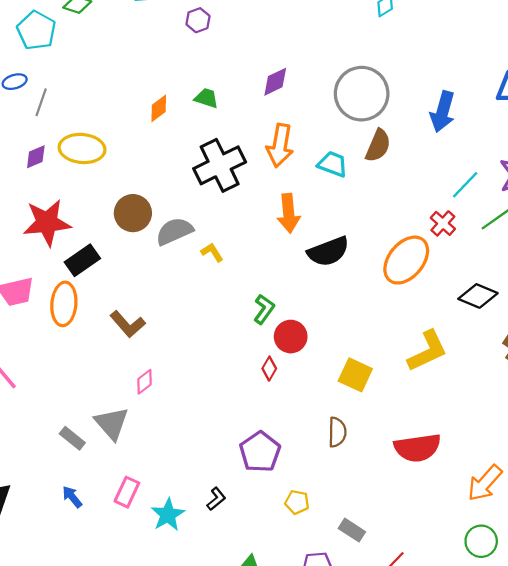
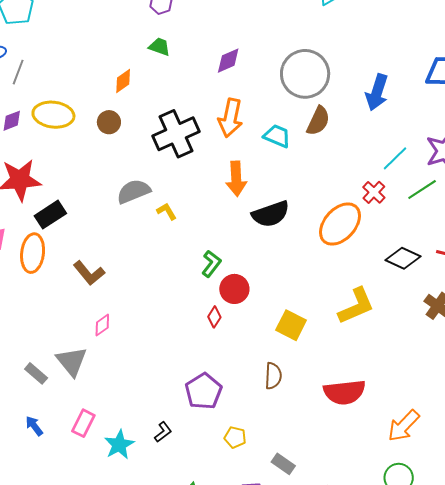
green trapezoid: (206, 98) -> (160, 47), moved
brown circle: (133, 213) -> (109, 122), moved, size x0.7

